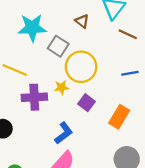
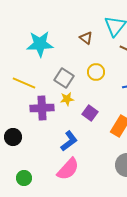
gray square: (58, 46) -> (64, 78), moved
yellow circle: (81, 67) -> (96, 72), moved, size x0.6

